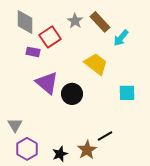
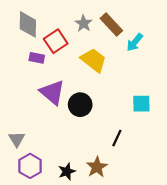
yellow trapezoid: (96, 64) -> (94, 60), moved
black line: (105, 136) -> (117, 138), moved, turned -35

